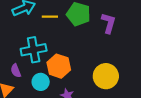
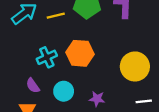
cyan cross: (34, 50) -> (47, 57), size x0.7
orange hexagon: (59, 66) -> (80, 53), moved

